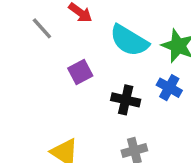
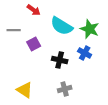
gray line: (42, 28) -> (14, 30), moved, turned -48

